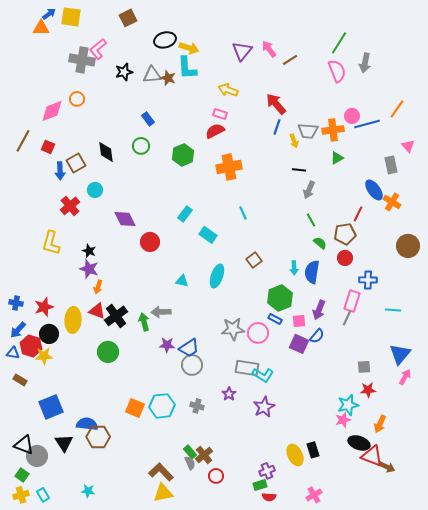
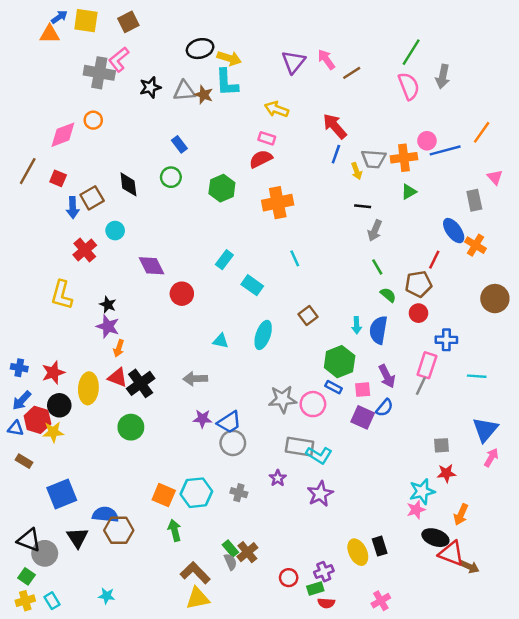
brown square: (128, 18) -> (128, 22), moved
purple arrow: (319, 310) -> (387, 376), turned -48
green arrow: (144, 322) -> (175, 530), moved
red circle: (216, 476) -> (289, 578), moved

